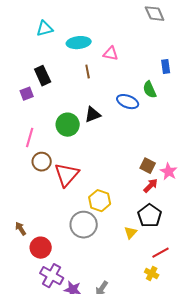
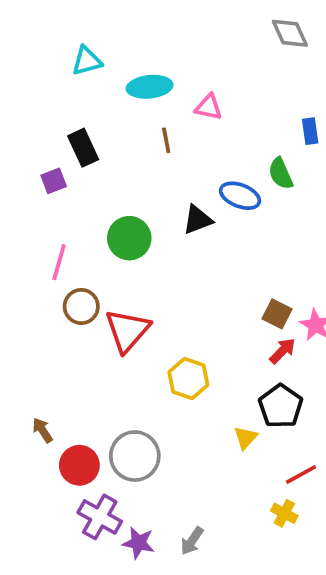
black triangle: (93, 115) -> (198, 220), moved
gray circle: (84, 225) -> (135, 456), moved

